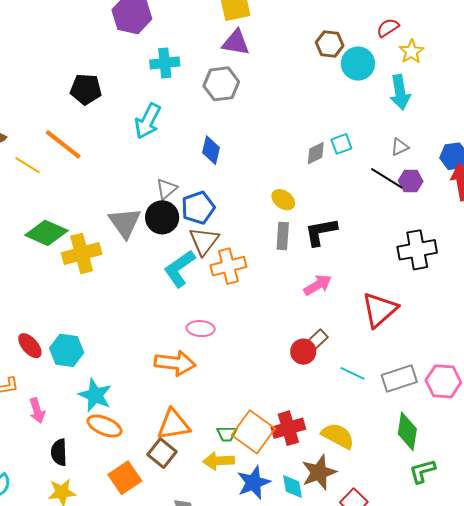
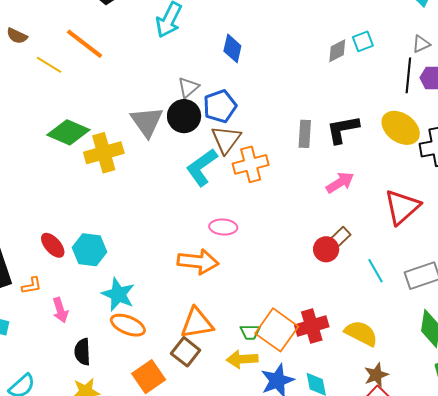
black line: (387, 178) -> (408, 75), turned 64
yellow ellipse: (283, 200) -> (401, 128), moved, size x1.6
cyan line: (352, 373) -> (375, 271), turned 35
brown star: (319, 472) -> (376, 375), moved, size x0.7

